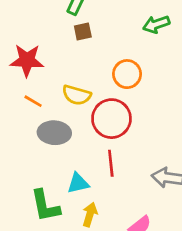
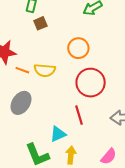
orange line: (33, 101) -> (22, 70), moved
red circle: (111, 119) -> (91, 83), moved
gray ellipse: (54, 133) -> (21, 103), moved, turned -50

